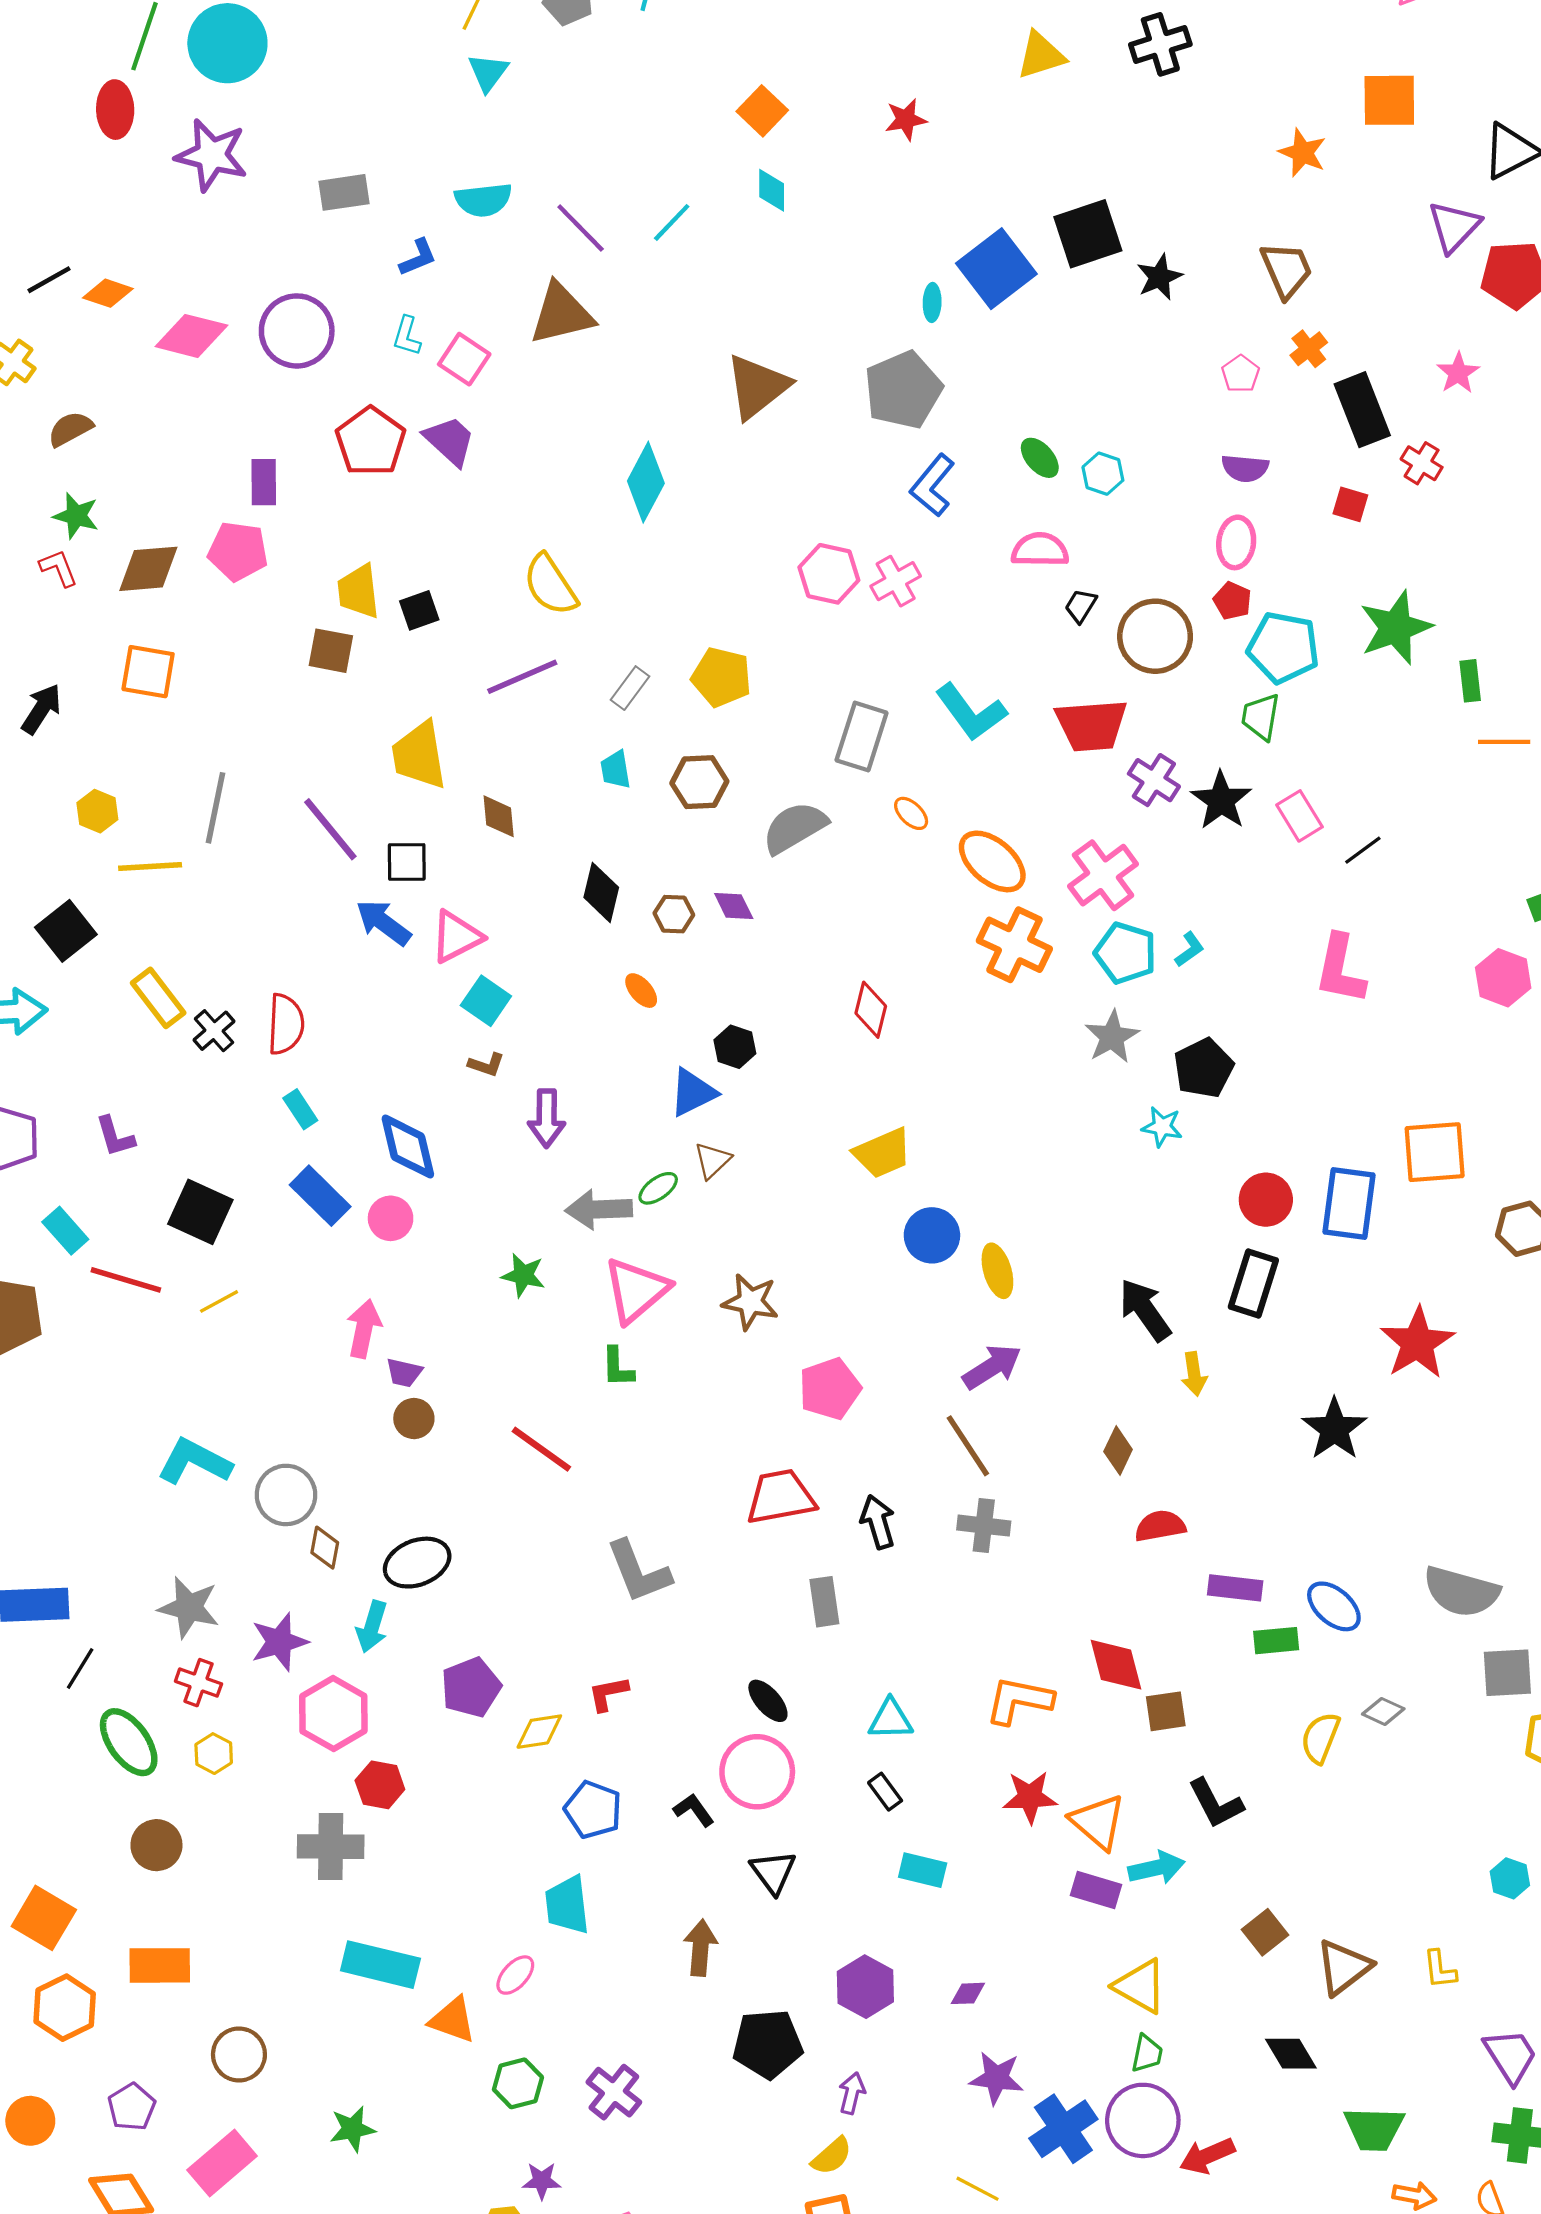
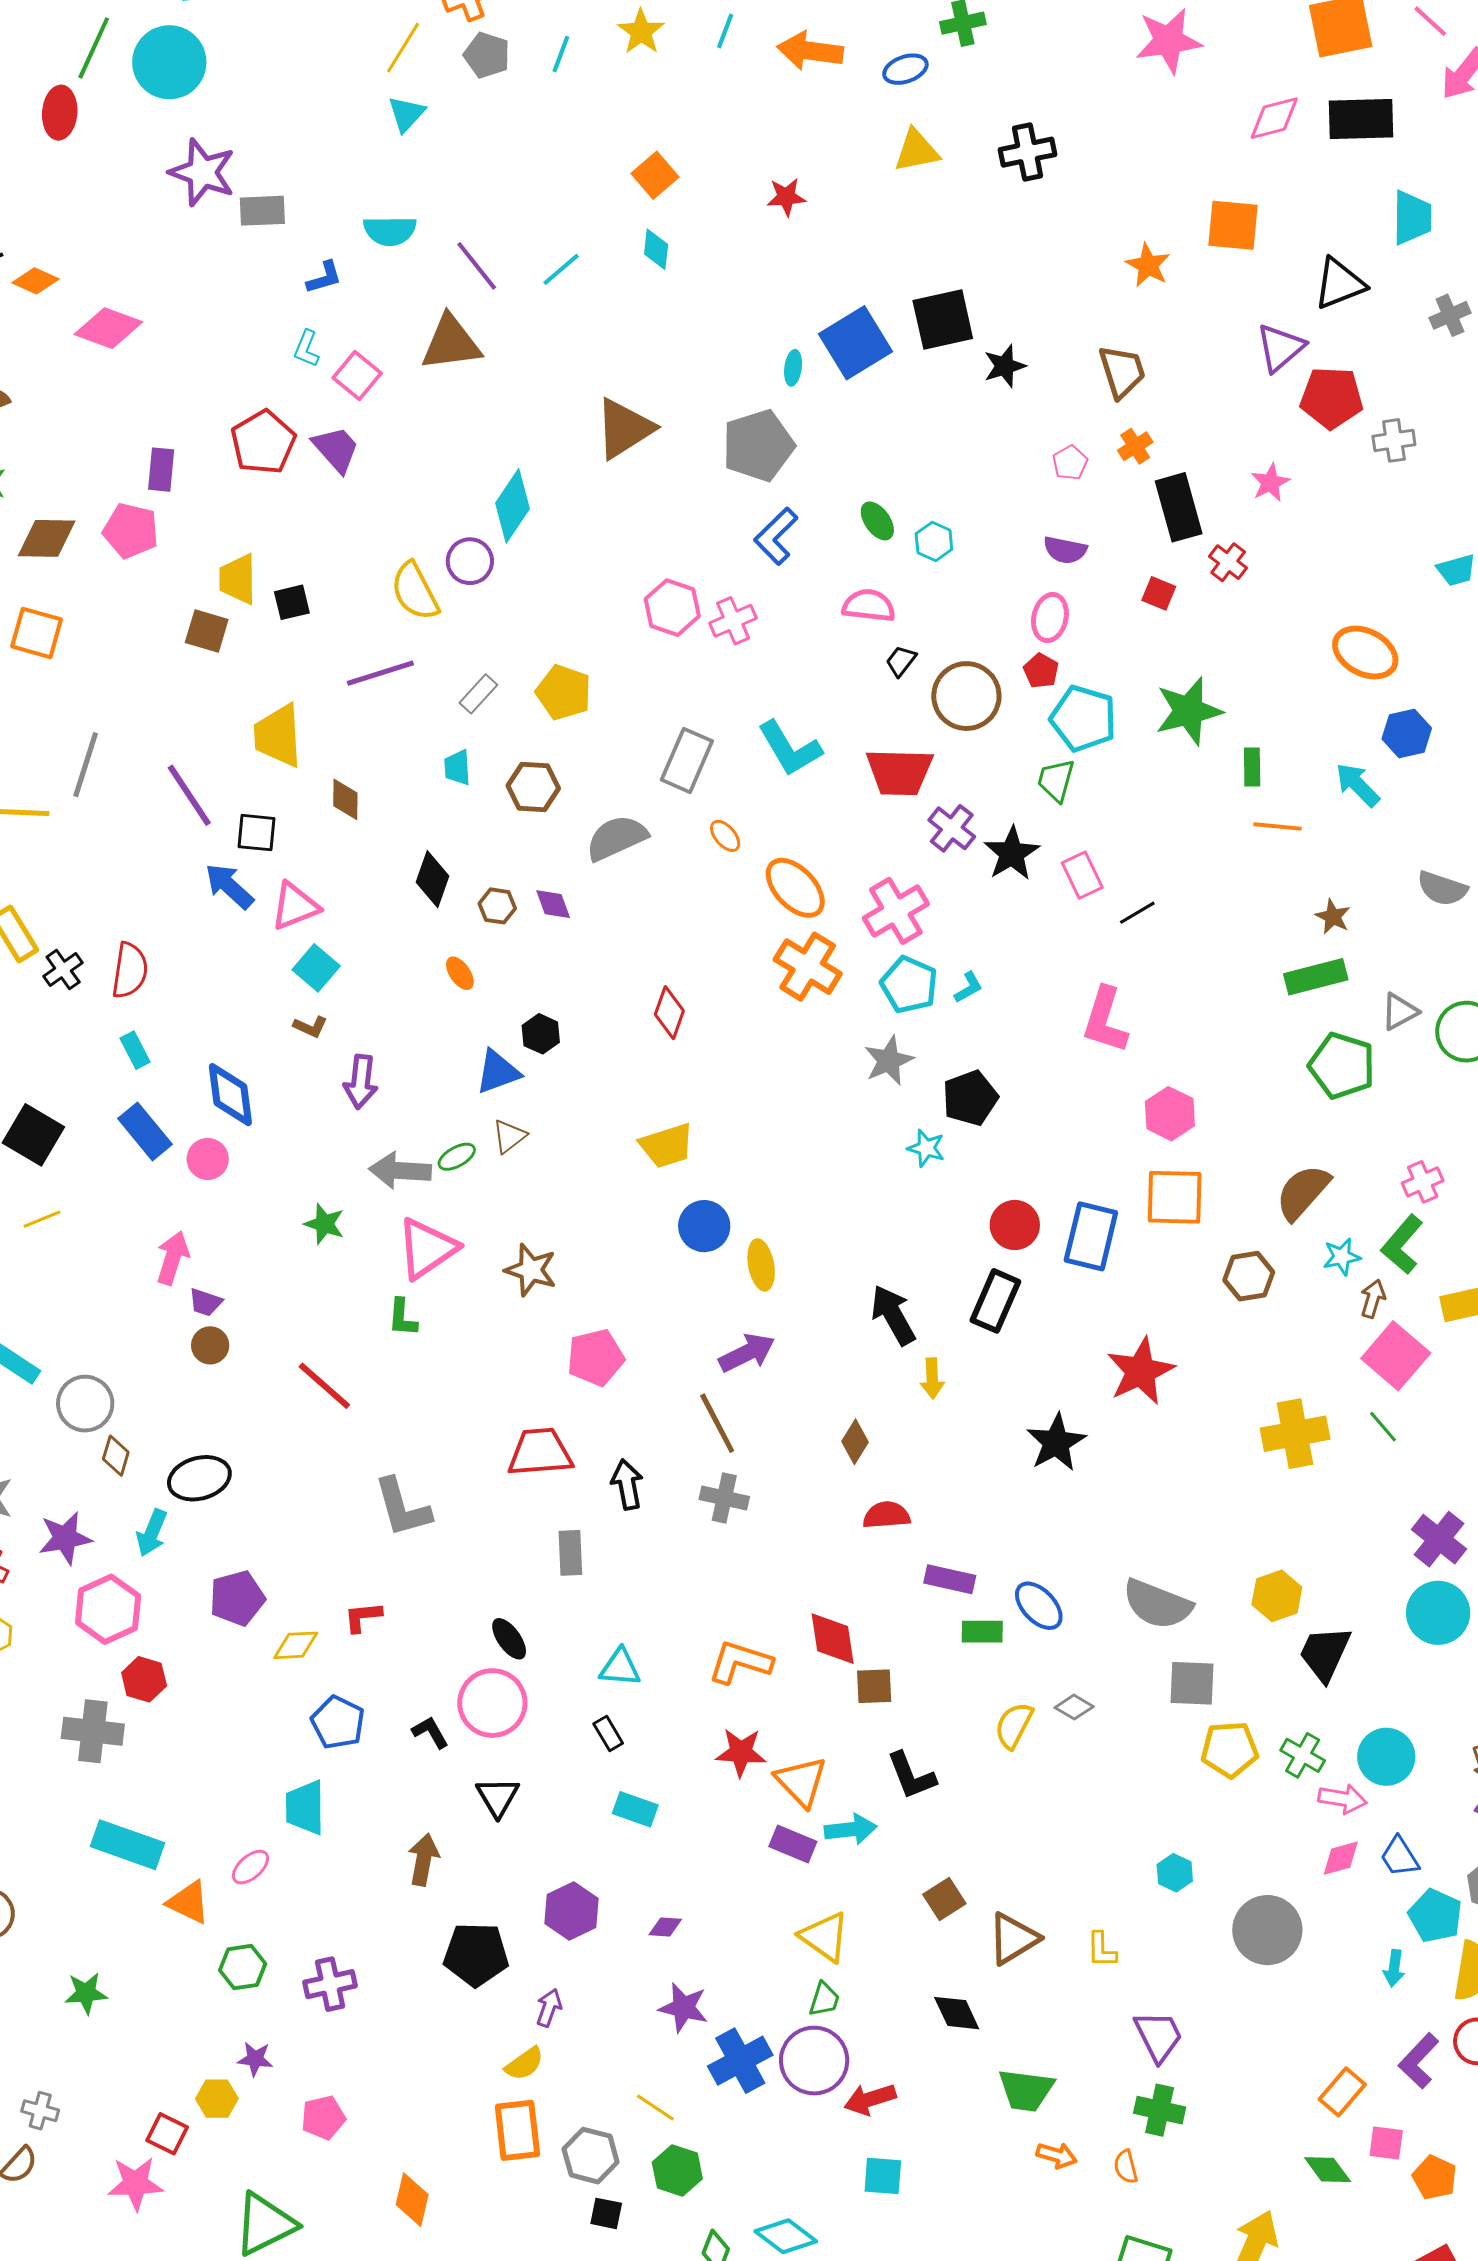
purple star: (212, 155) -> (202, 172), moved
purple circle: (297, 331) -> (470, 561), moved, size x0.7
pink hexagon: (1503, 978) -> (1170, 1114), moved
purple cross: (614, 2092) -> (330, 1984), turned 33

